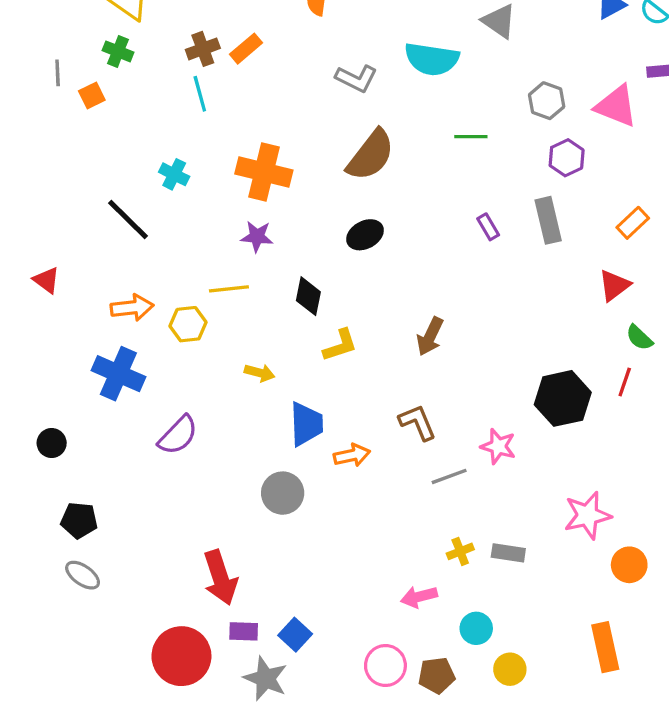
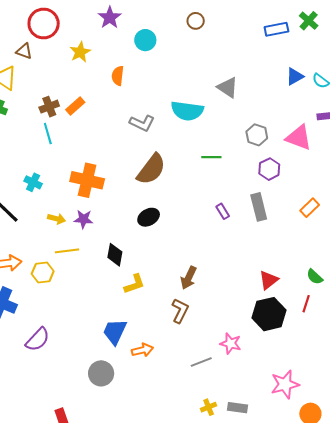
red triangle: (614, 285) -> (269, 280), moved
yellow arrow: (260, 373) -> (56, 219), moved
brown L-shape: (418, 422) -> (180, 311), moved, turned 50
blue trapezoid: (306, 424) -> (115, 332), turned -152

